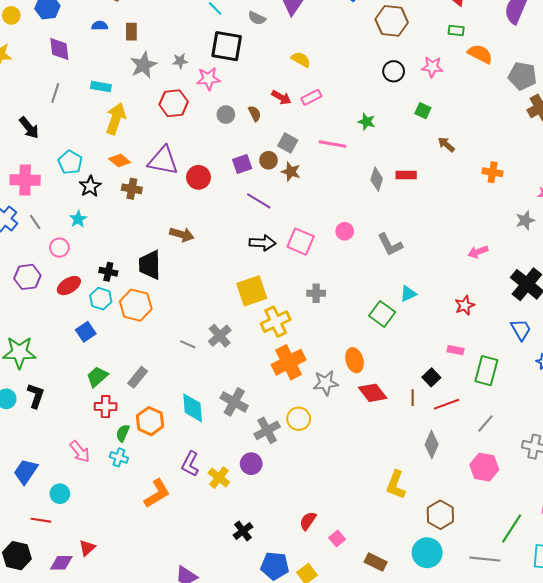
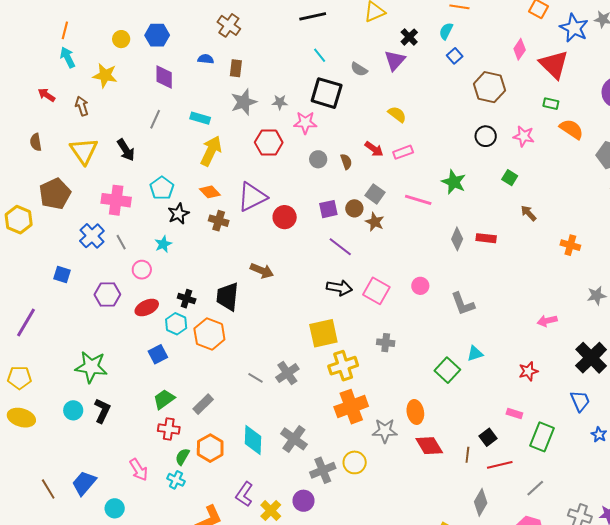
green star: (367, 122) -> (454, 182), size x1.4
purple triangle: (163, 161) -> (252, 197), turned -44

